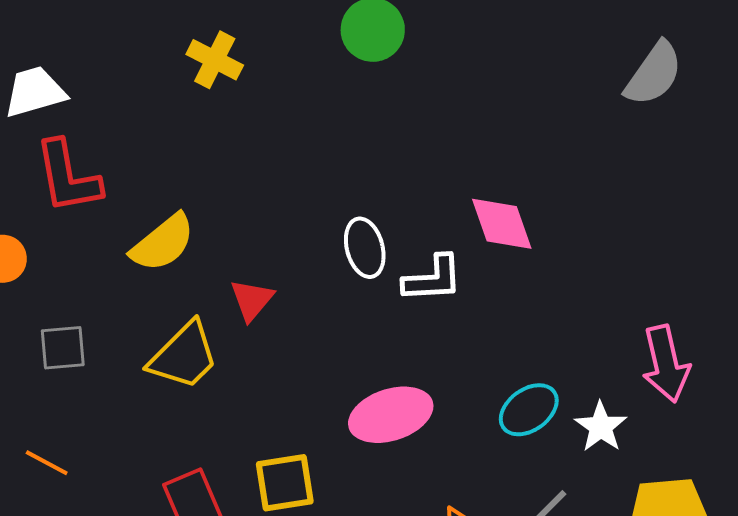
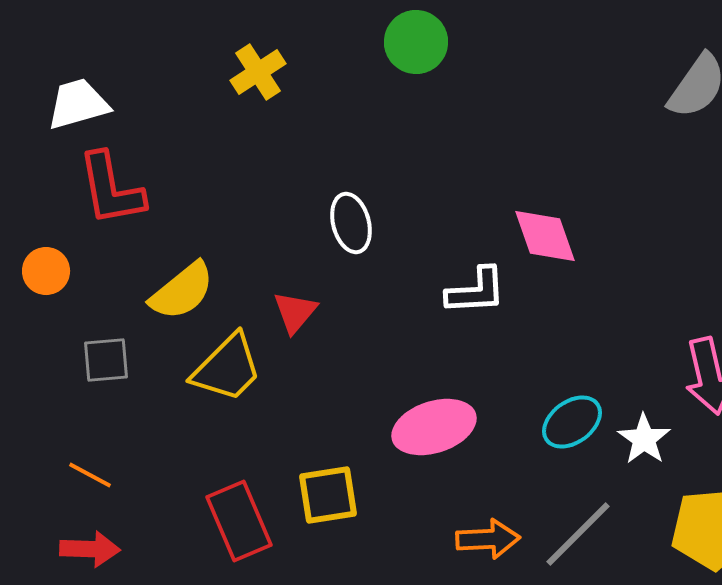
yellow cross: (215, 60) -> (258, 72), turned 30
yellow semicircle: (163, 243) -> (182, 291), moved
white ellipse: (365, 248) -> (351, 223), moved

